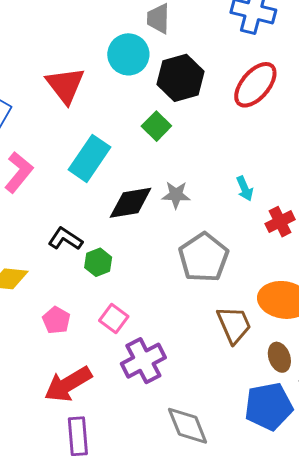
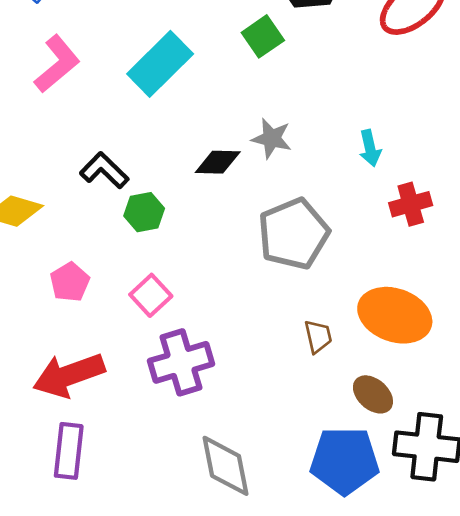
black diamond: (131, 203) -> (218, 162), moved, size x0.7
brown trapezoid: (234, 325) -> (318, 336), size x0.6
brown ellipse: (279, 357) -> (373, 394), turned -40

